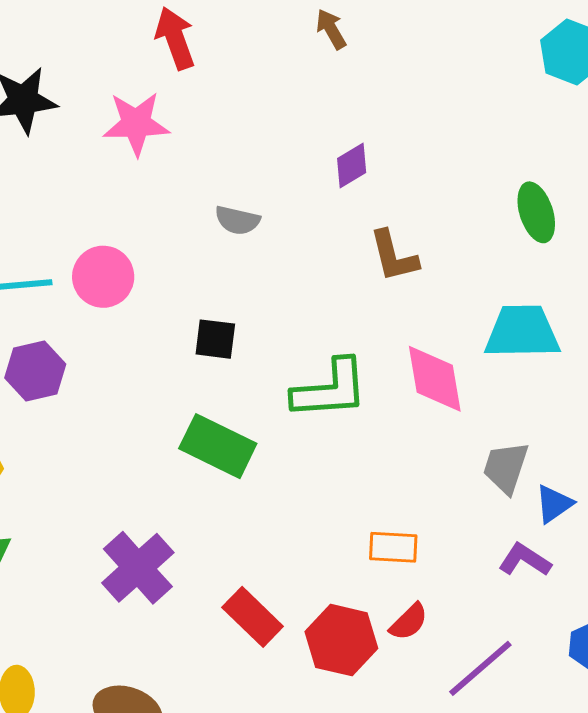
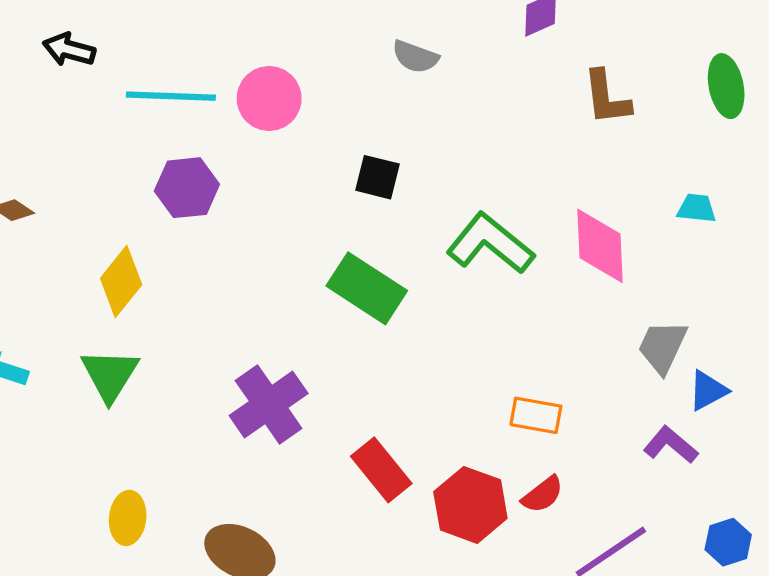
brown L-shape: (394, 256) -> (607, 98), moved
cyan trapezoid: (522, 332) -> (697, 208), size x0.5
green L-shape: (330, 389) -> (490, 244), turned -144

